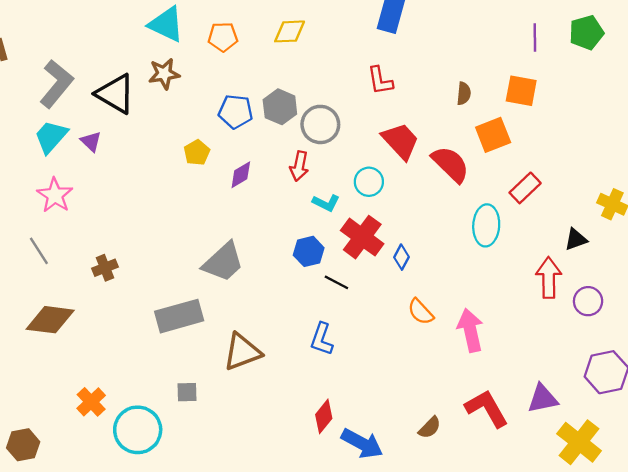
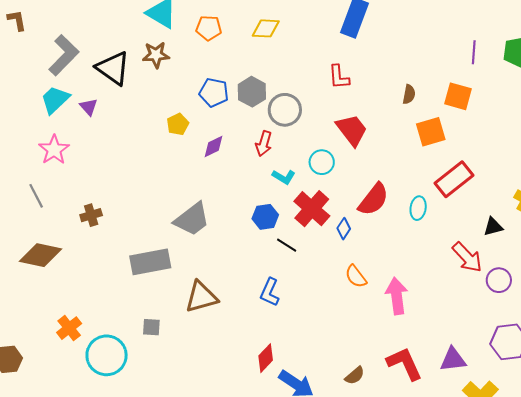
red semicircle: (450, 164) -> (374, 199), moved, turned 78
red rectangle: (525, 188) -> (454, 179), size x1.4
cyan ellipse: (486, 225) -> (418, 208), size x0.7
red arrow: (549, 278) -> (467, 257), turned 132

